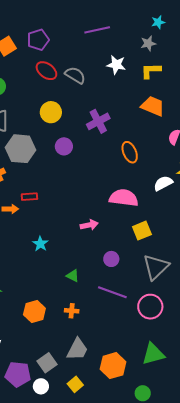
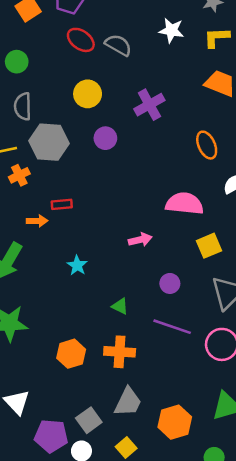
orange ellipse: (130, 152) -> (207, 145), moved
orange cross: (72, 311) -> (120, 352), size x1.6

